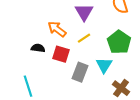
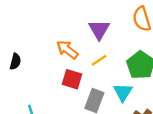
black semicircle: (38, 48) -> (15, 61), moved, turned 96

